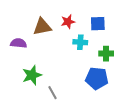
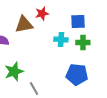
red star: (68, 22) -> (42, 14), moved
green cross: (106, 54) -> (83, 43), moved

